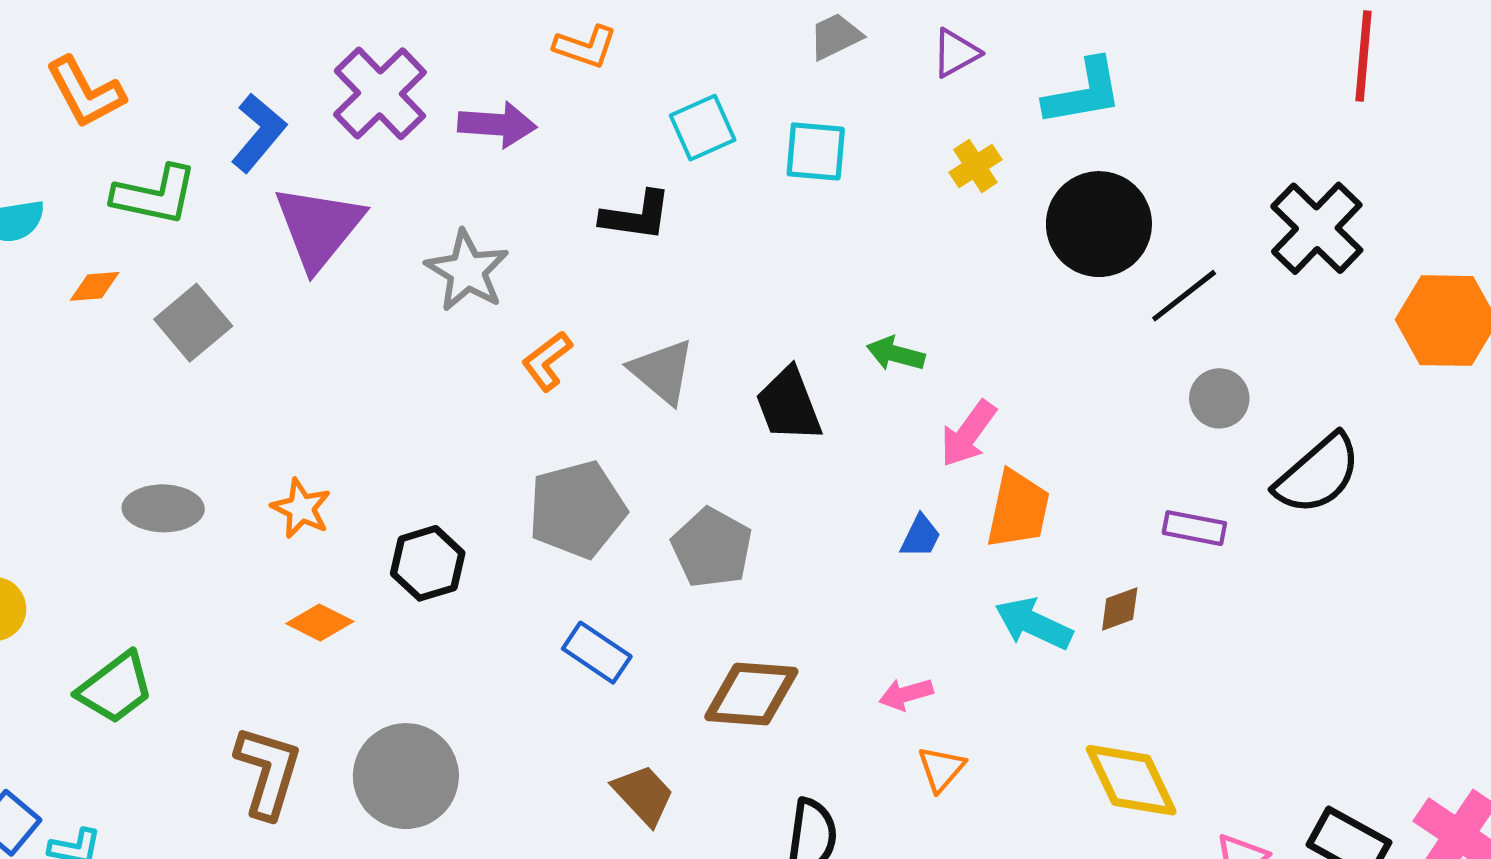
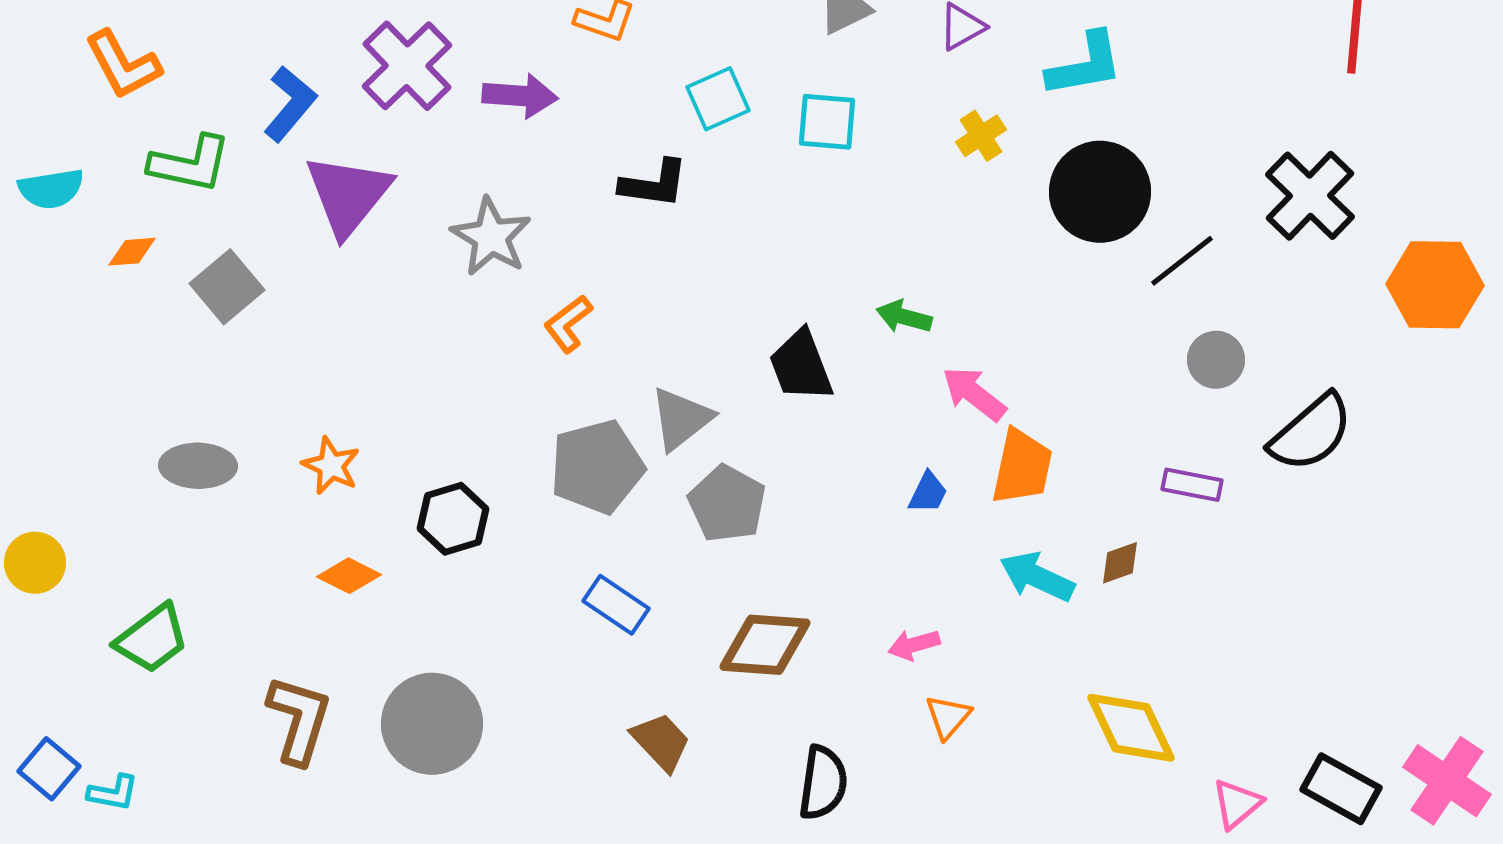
gray triangle: (662, 371) -> (681, 419), moved, turned 42
pink arrow: (968, 434) -> (974, 394), turned 92

